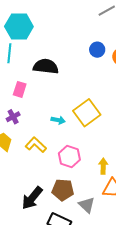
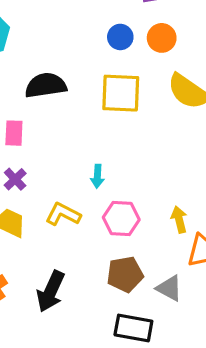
yellow square: (87, 113) -> (121, 93), moved, turned -36
cyan arrow: (58, 120) -> (97, 176), moved, turned 96
black arrow: (32, 198) -> (51, 291), moved

